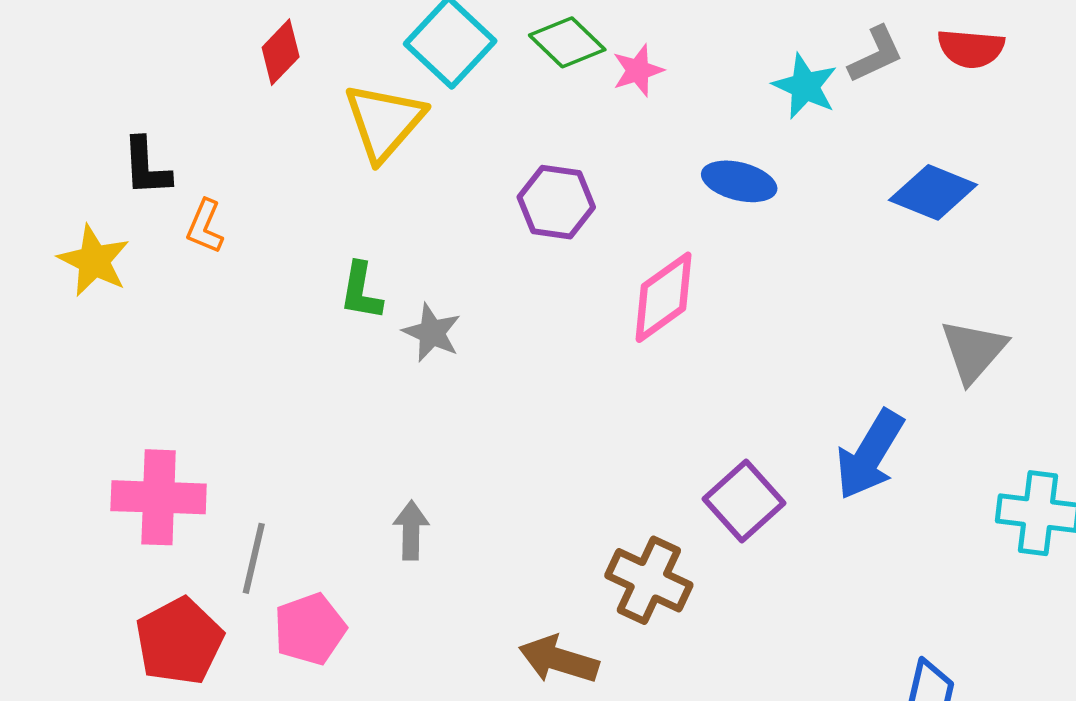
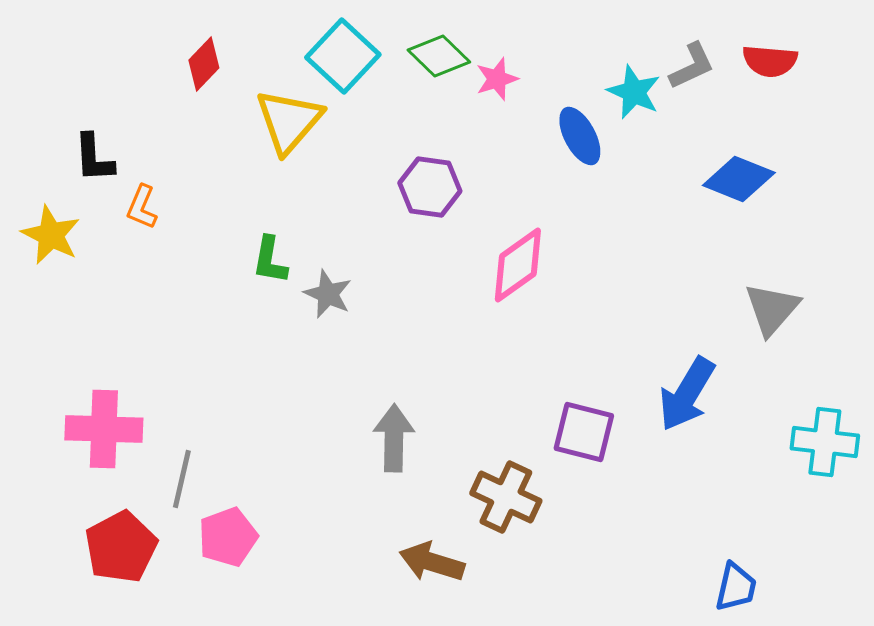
blue ellipse: (739, 181) -> (580, 136), moved, turned 48
purple square: (744, 501) -> (584, 432), turned -34
gray arrow: (411, 530) -> (394, 438), moved, size x1.4

